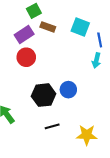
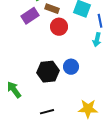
red circle: (26, 57) -> (59, 27), moved
black line: (52, 126) -> (47, 112), moved

